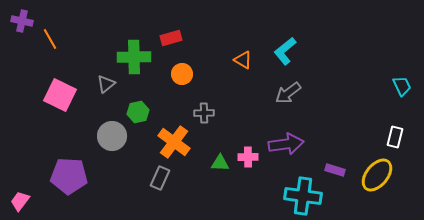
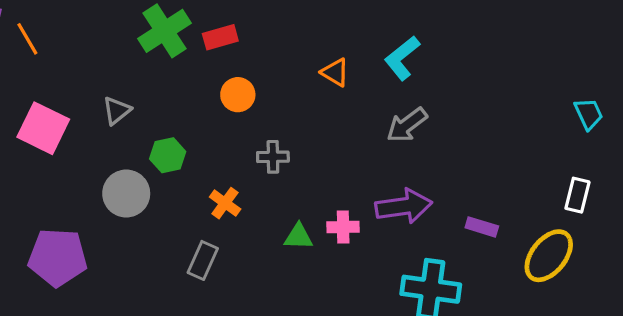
green cross: (134, 57) -> (164, 31), moved, turned -32
orange cross: (174, 142) -> (225, 203), size x0.6
purple rectangle: (335, 170) -> (482, 227), moved

